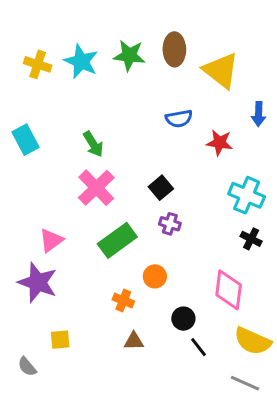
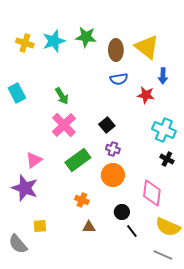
brown ellipse: (174, 49) -> (116, 50), moved
cyan star: (81, 61) -> (54, 41), turned 30
blue arrow: (259, 114) -> (163, 76), moved
orange circle: (155, 276) -> (113, 175), moved, size x1.5
gray semicircle: (27, 367) -> (18, 244), size x1.5

